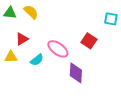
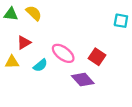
red square: (89, 41) -> (97, 57), moved
purple diamond: (76, 73) -> (83, 80), turned -45

